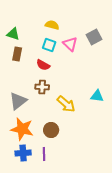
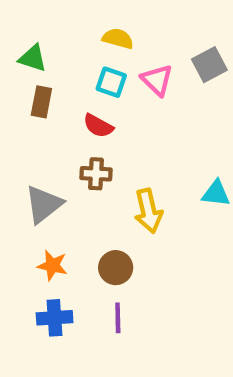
yellow arrow: (66, 104) -> (148, 211), turned 36
orange star: (22, 129) -> (52, 265), size x0.6
purple line: (44, 154) -> (118, 318), moved

